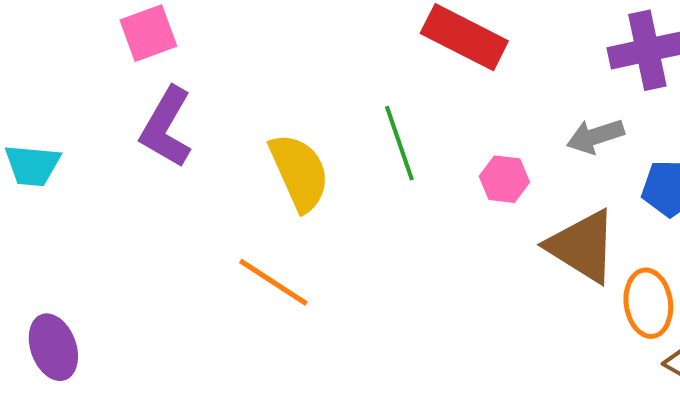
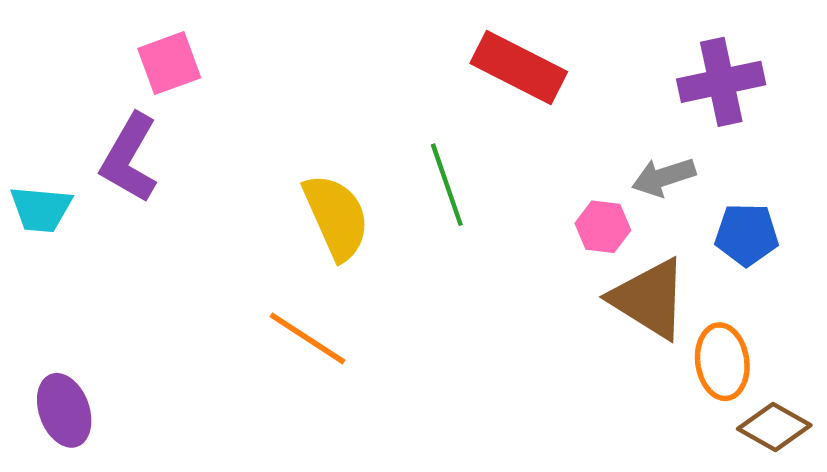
purple L-shape: (166, 127) -> (129, 158), moved
pink hexagon: (504, 179) -> (603, 227), moved

